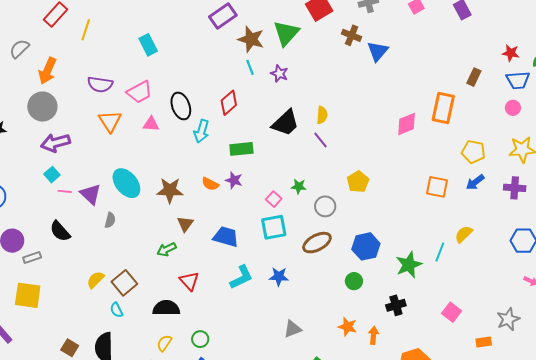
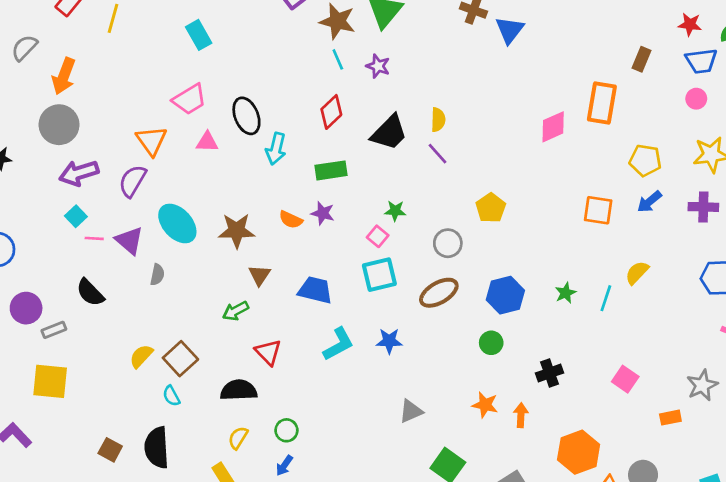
purple semicircle: (100, 84) -> (132, 181), moved, turned 115
red diamond: (229, 103) -> (331, 112), moved
green star: (299, 186) -> (395, 211), moved
green star: (409, 265) -> (566, 293), moved, size x0.6

